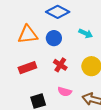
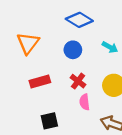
orange triangle: (28, 34) -> (28, 43), moved, turned -50
pink semicircle: (65, 92) -> (85, 102), moved, turned 64

